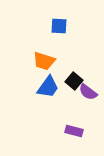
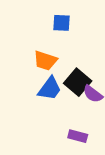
black square: (74, 81) -> (78, 82), size x1.4

